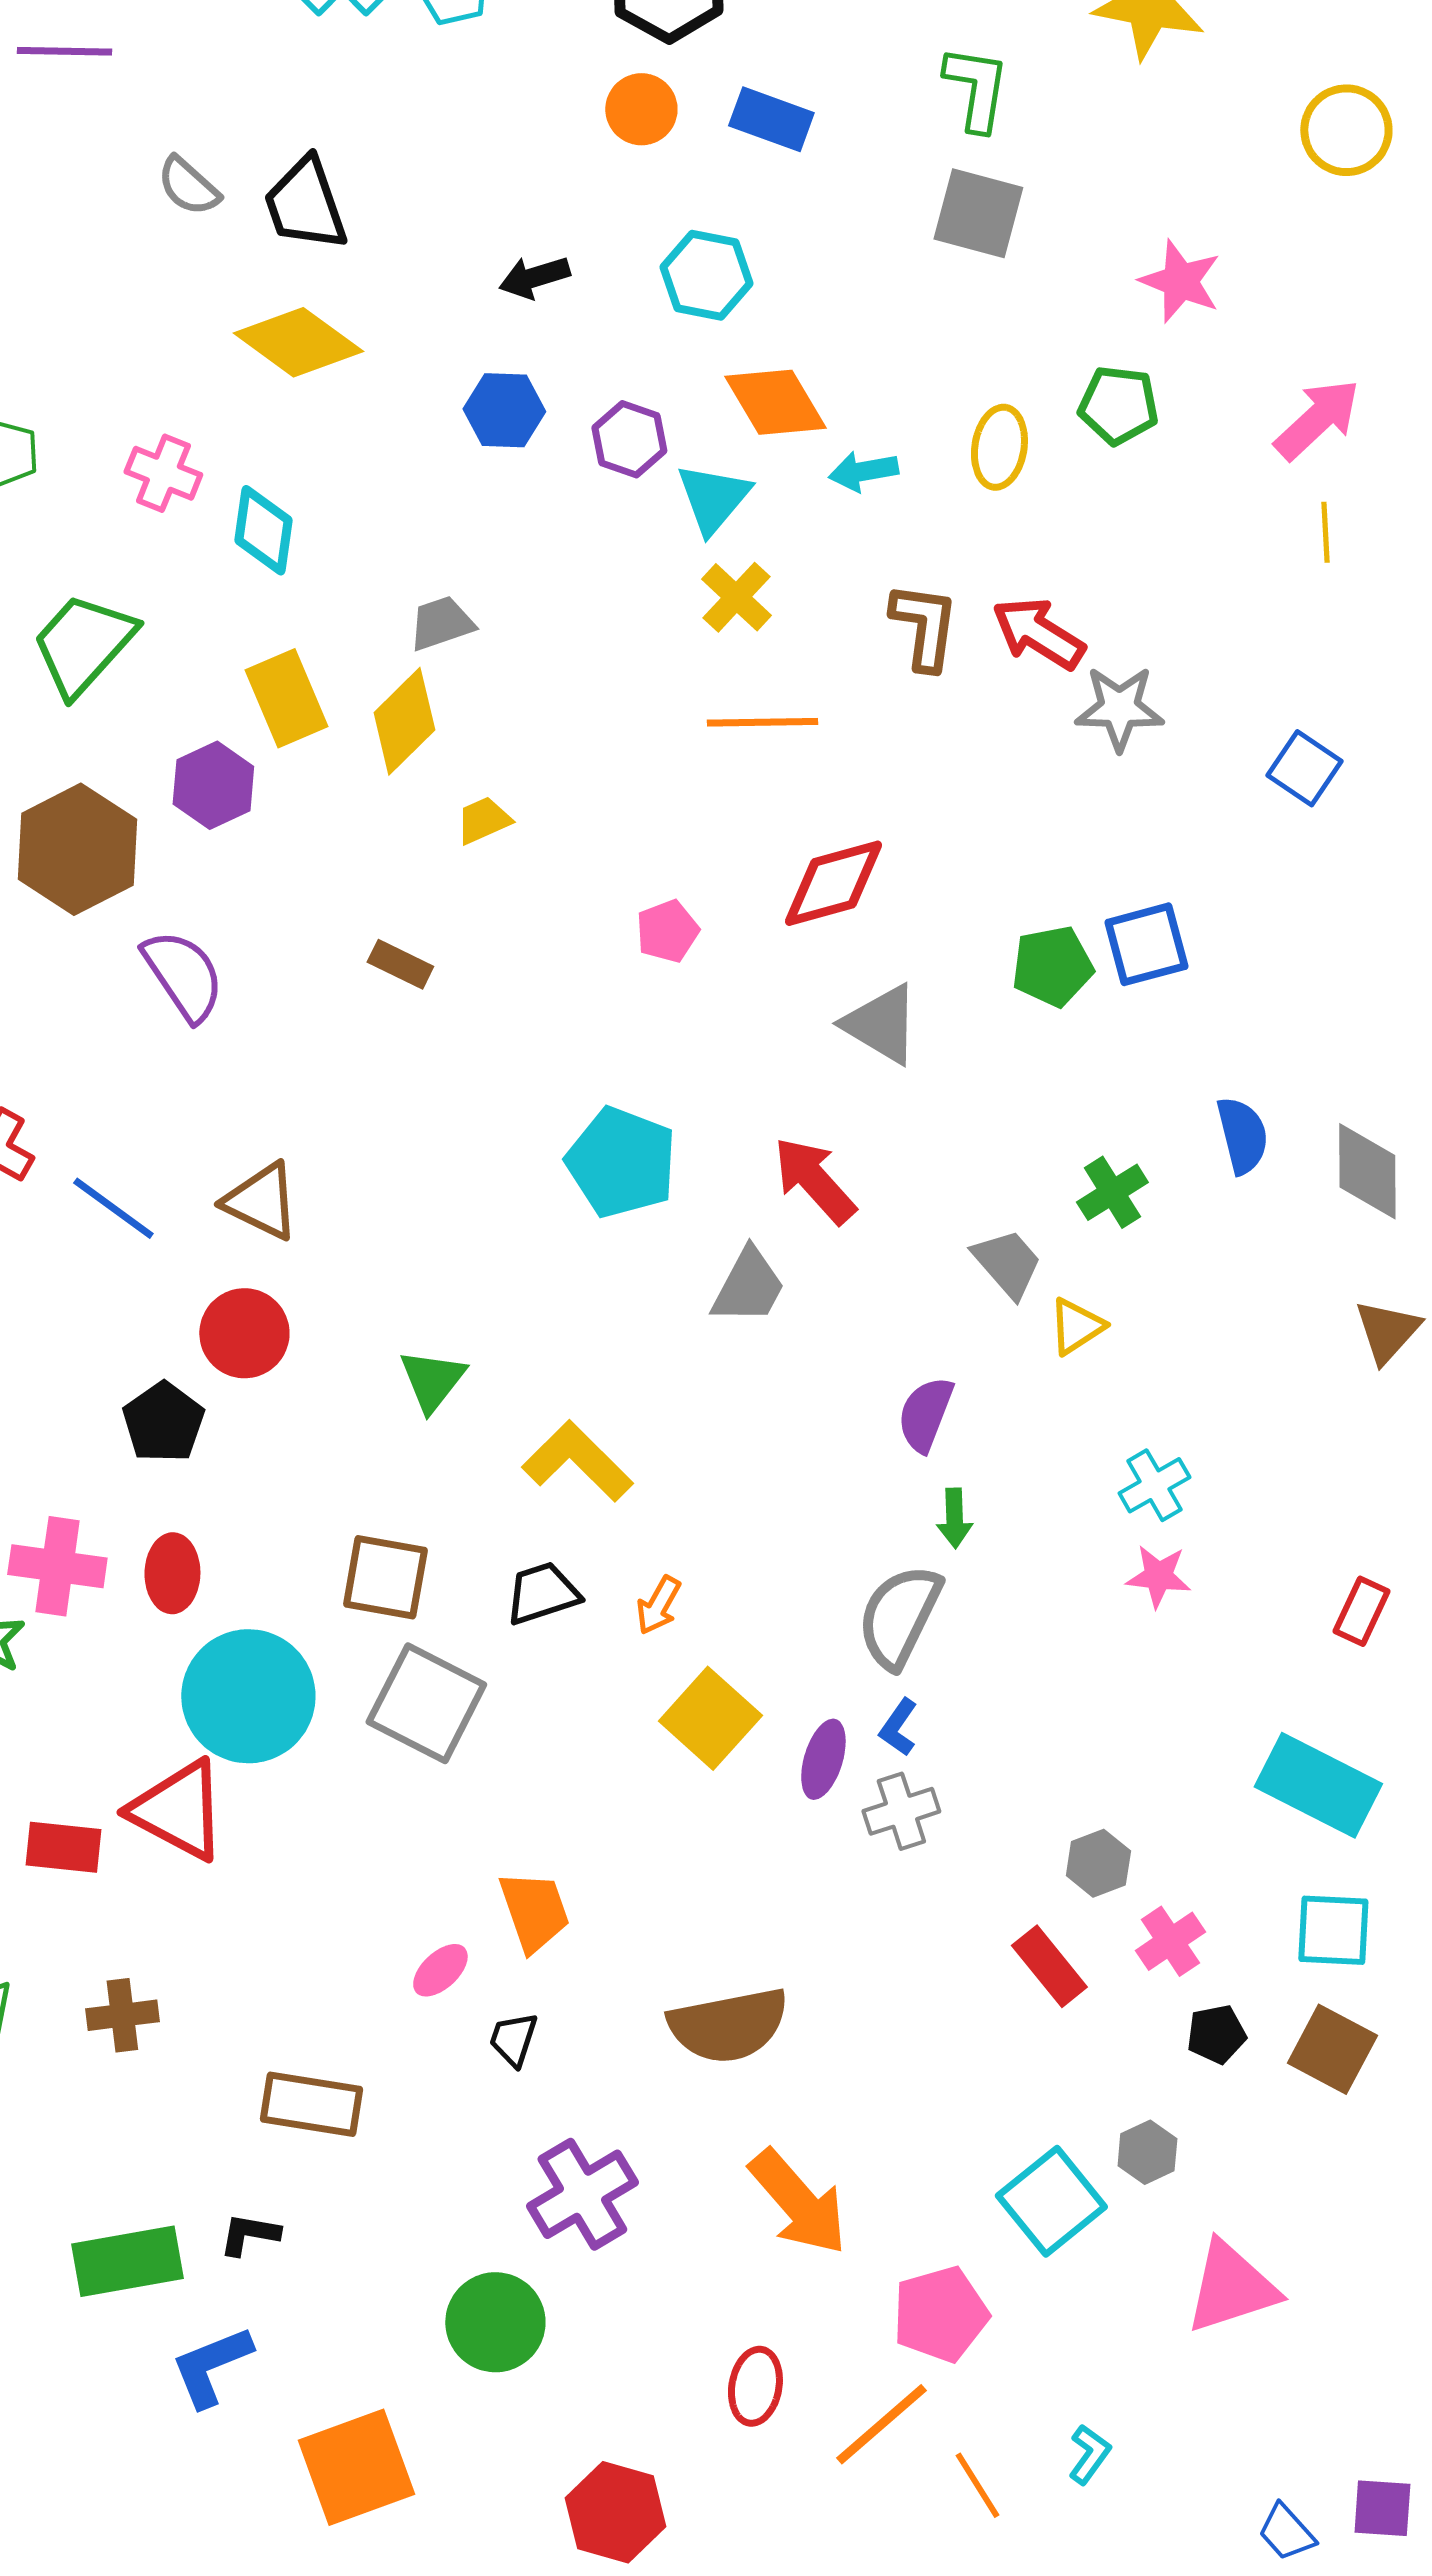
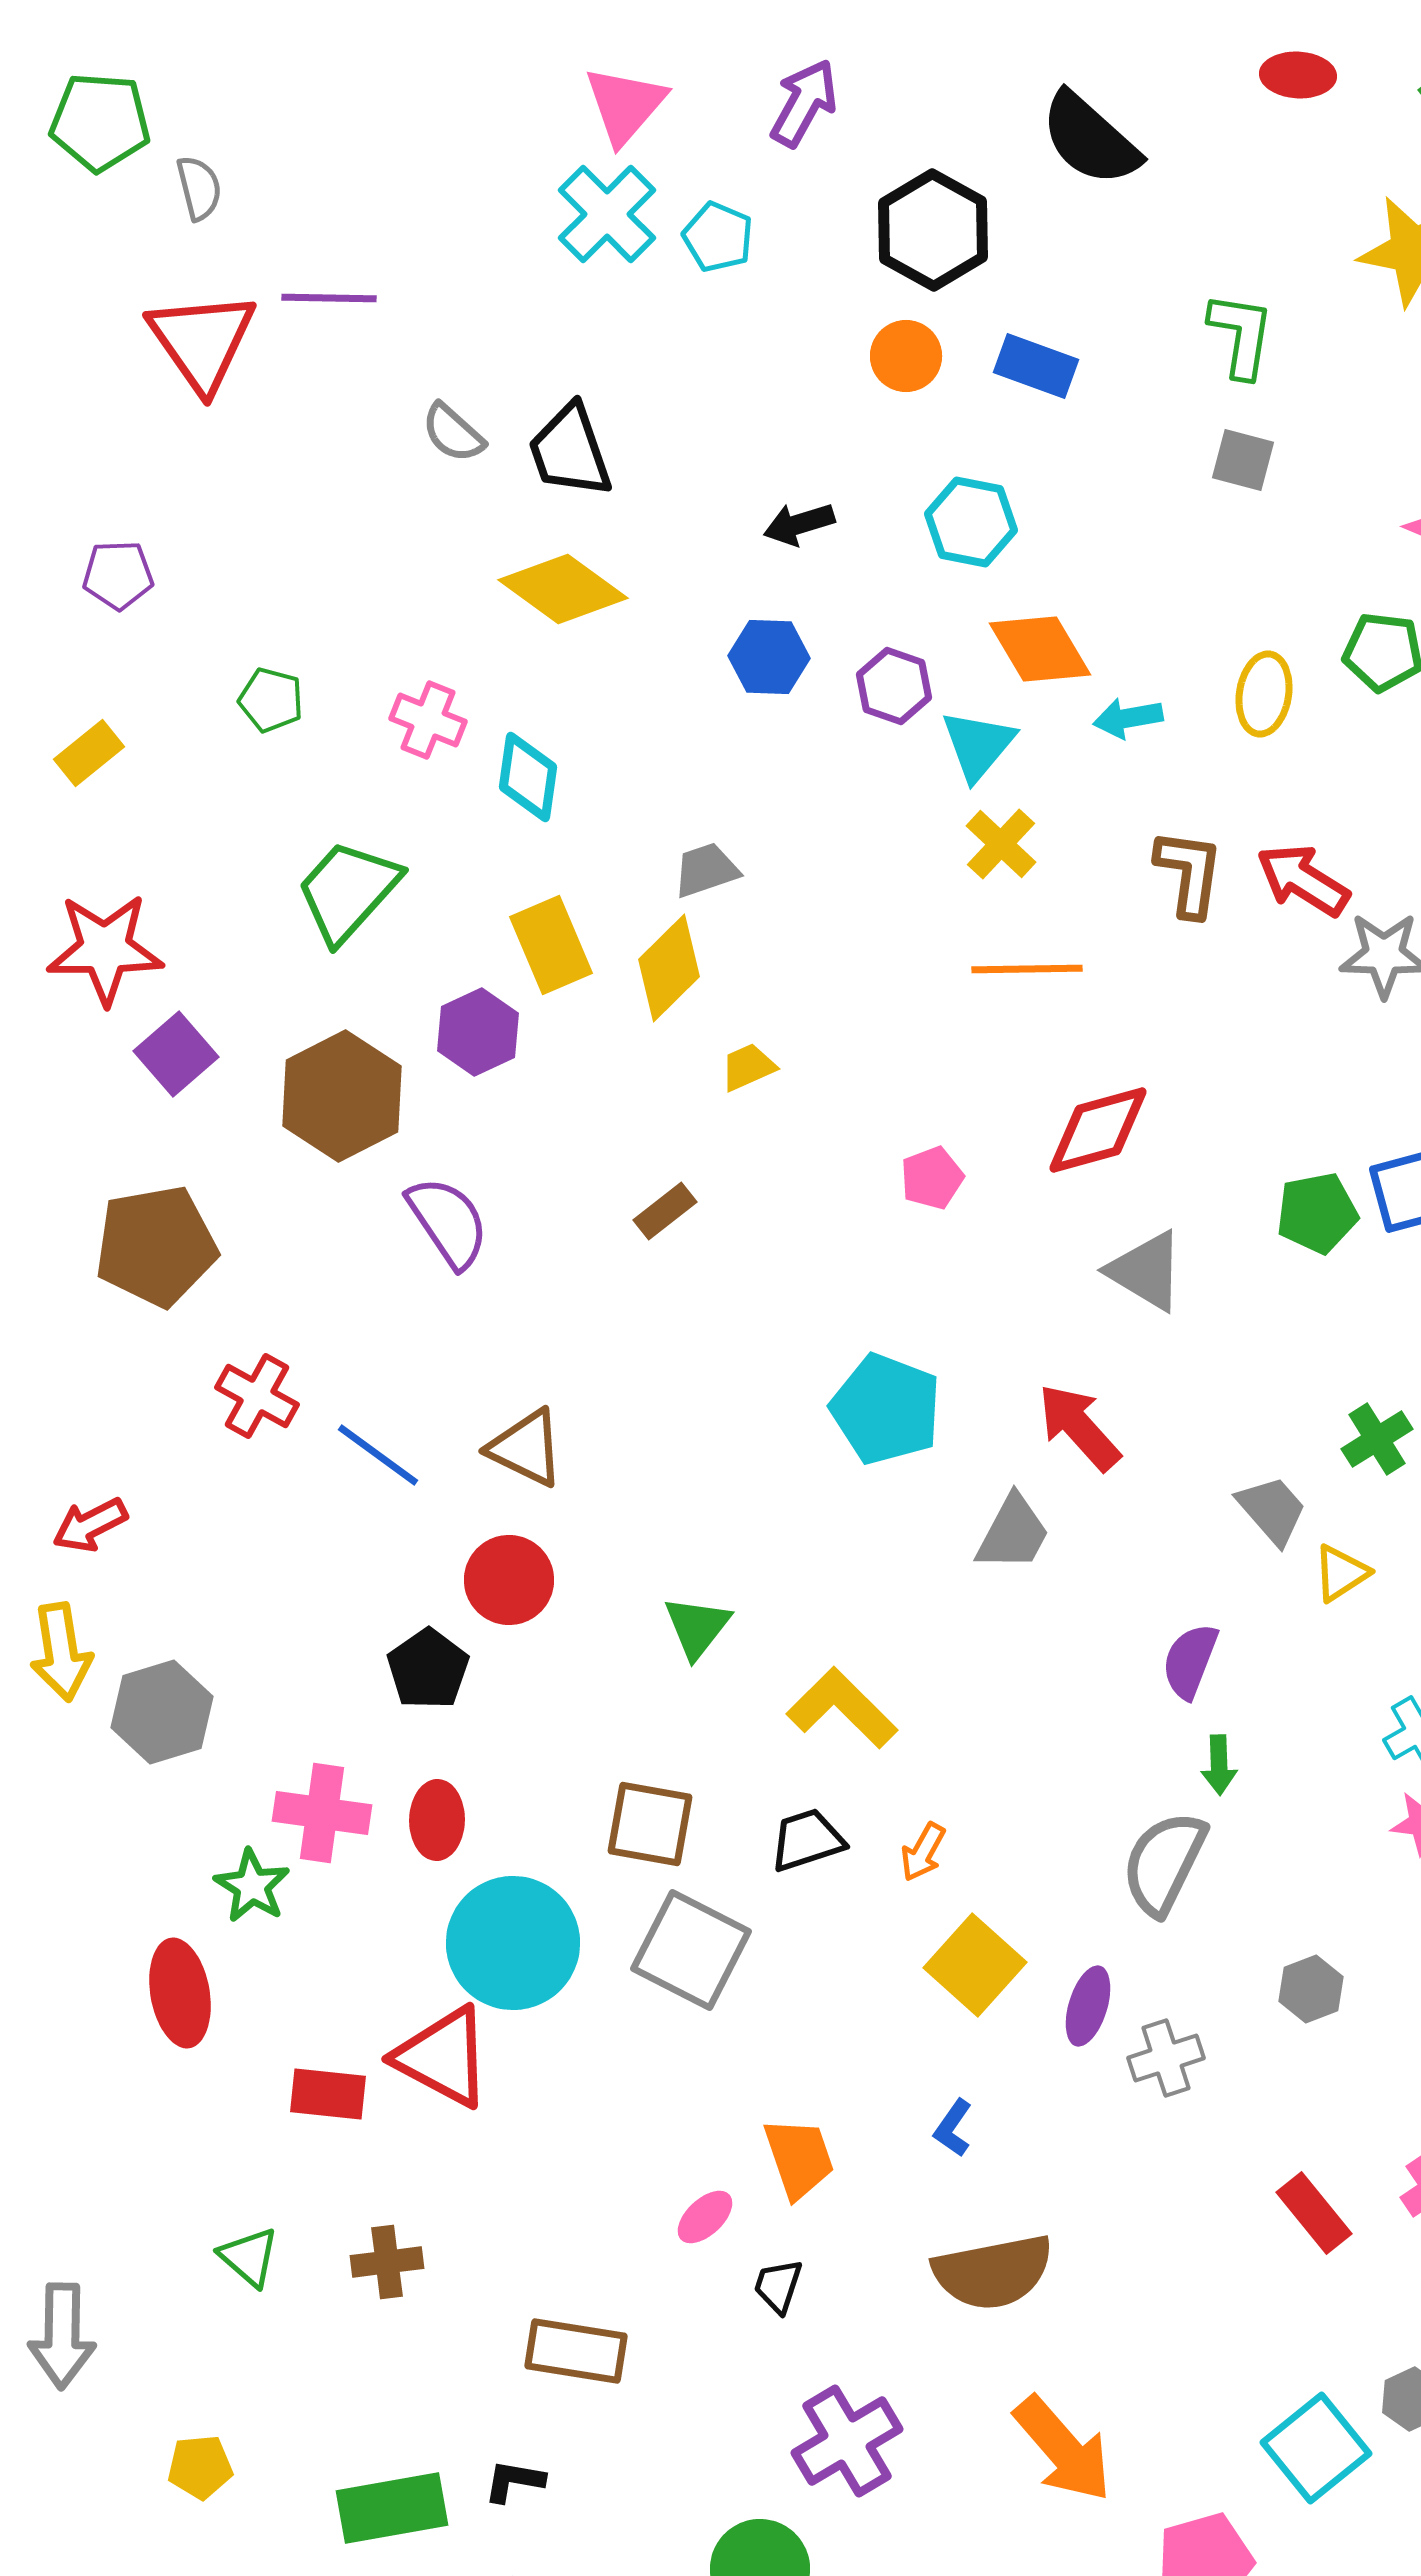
gray square: (978, 213) -> (1243, 460), size x0.7
brown rectangle: (400, 964) -> (665, 1211), turned -64
blue L-shape: (898, 1727) -> (953, 2128), moved
gray hexagon: (1098, 1863) -> (1311, 1989), moved

